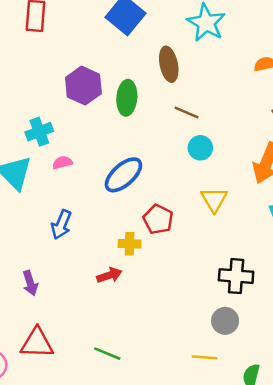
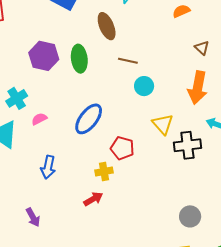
black cross: (236, 276) -> (187, 145), moved

